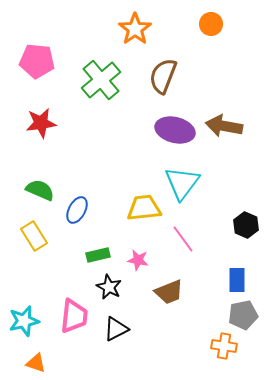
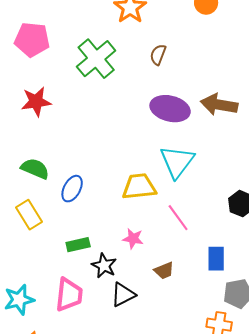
brown semicircle: (163, 76) -> (158, 55), size x0.6
green rectangle: (98, 255) -> (78, 245), moved
blue rectangle: (237, 280) -> (216, 259), moved
brown trapezoid: (169, 292) -> (164, 271), size x0.7
black triangle: (116, 329) -> (123, 295), moved

